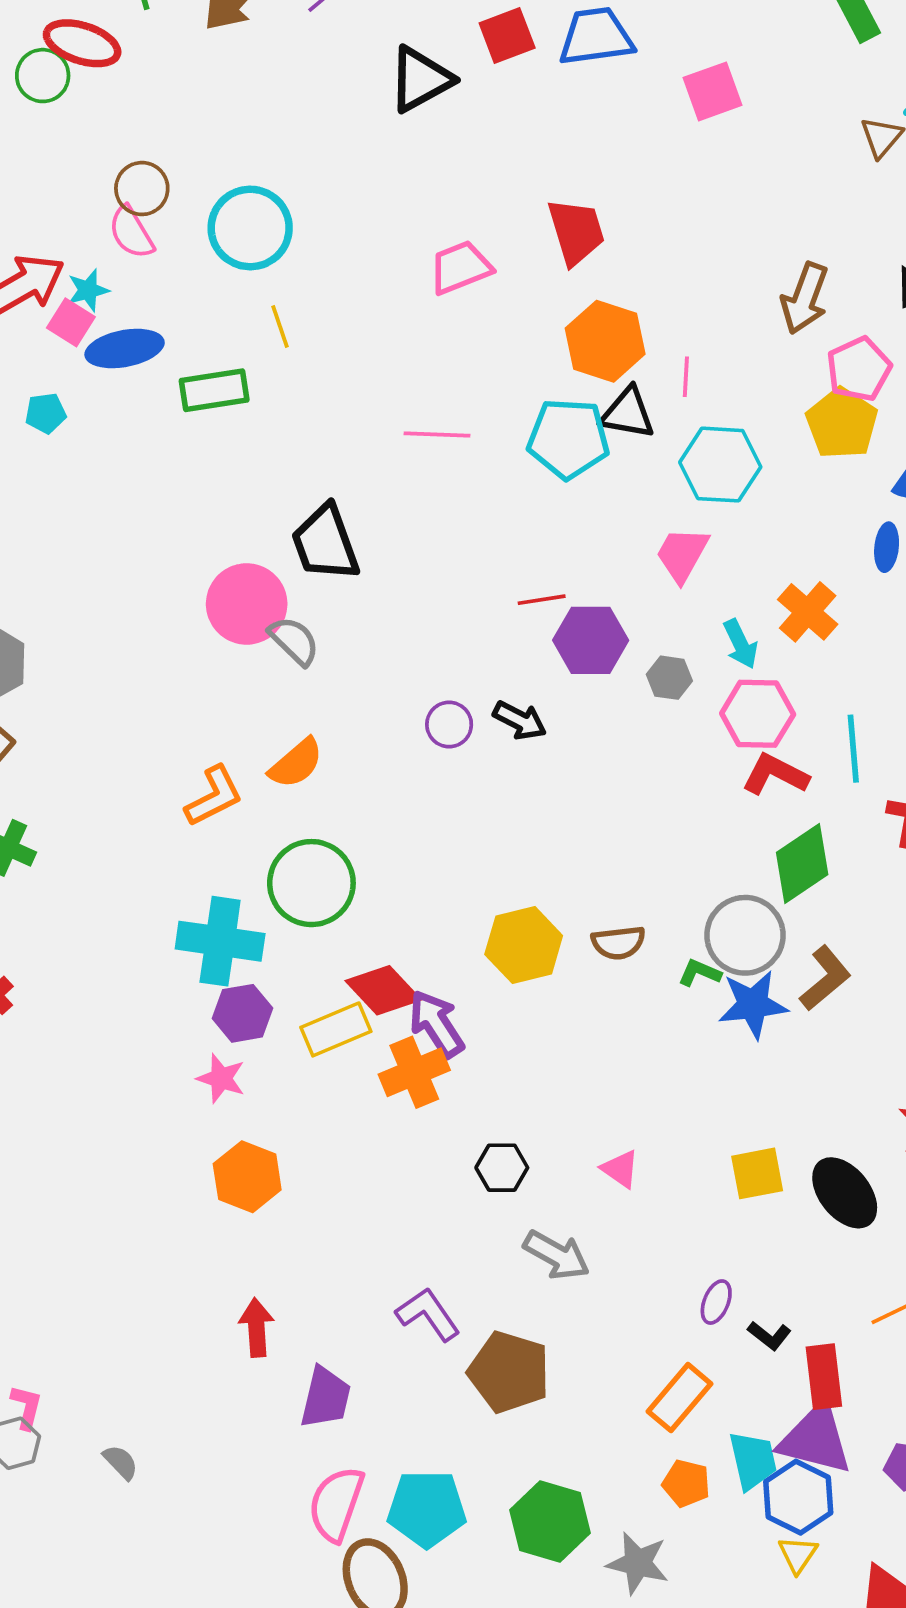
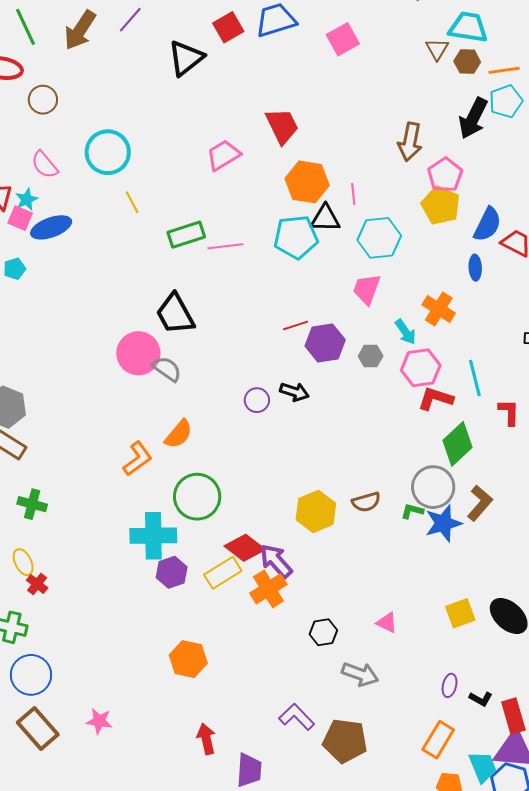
brown circle: (142, 189) -> (43, 100), moved
green rectangle: (214, 390) -> (186, 235), moved
pink star: (221, 1078) -> (99, 721), moved

